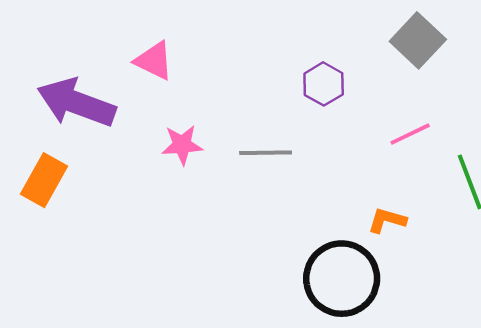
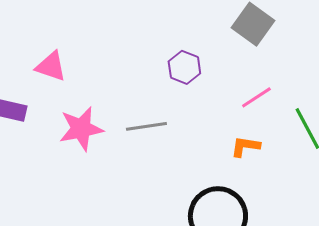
pink star: (182, 145) -> (81, 129), size x1.4
orange L-shape: (387, 220) -> (245, 147), moved

